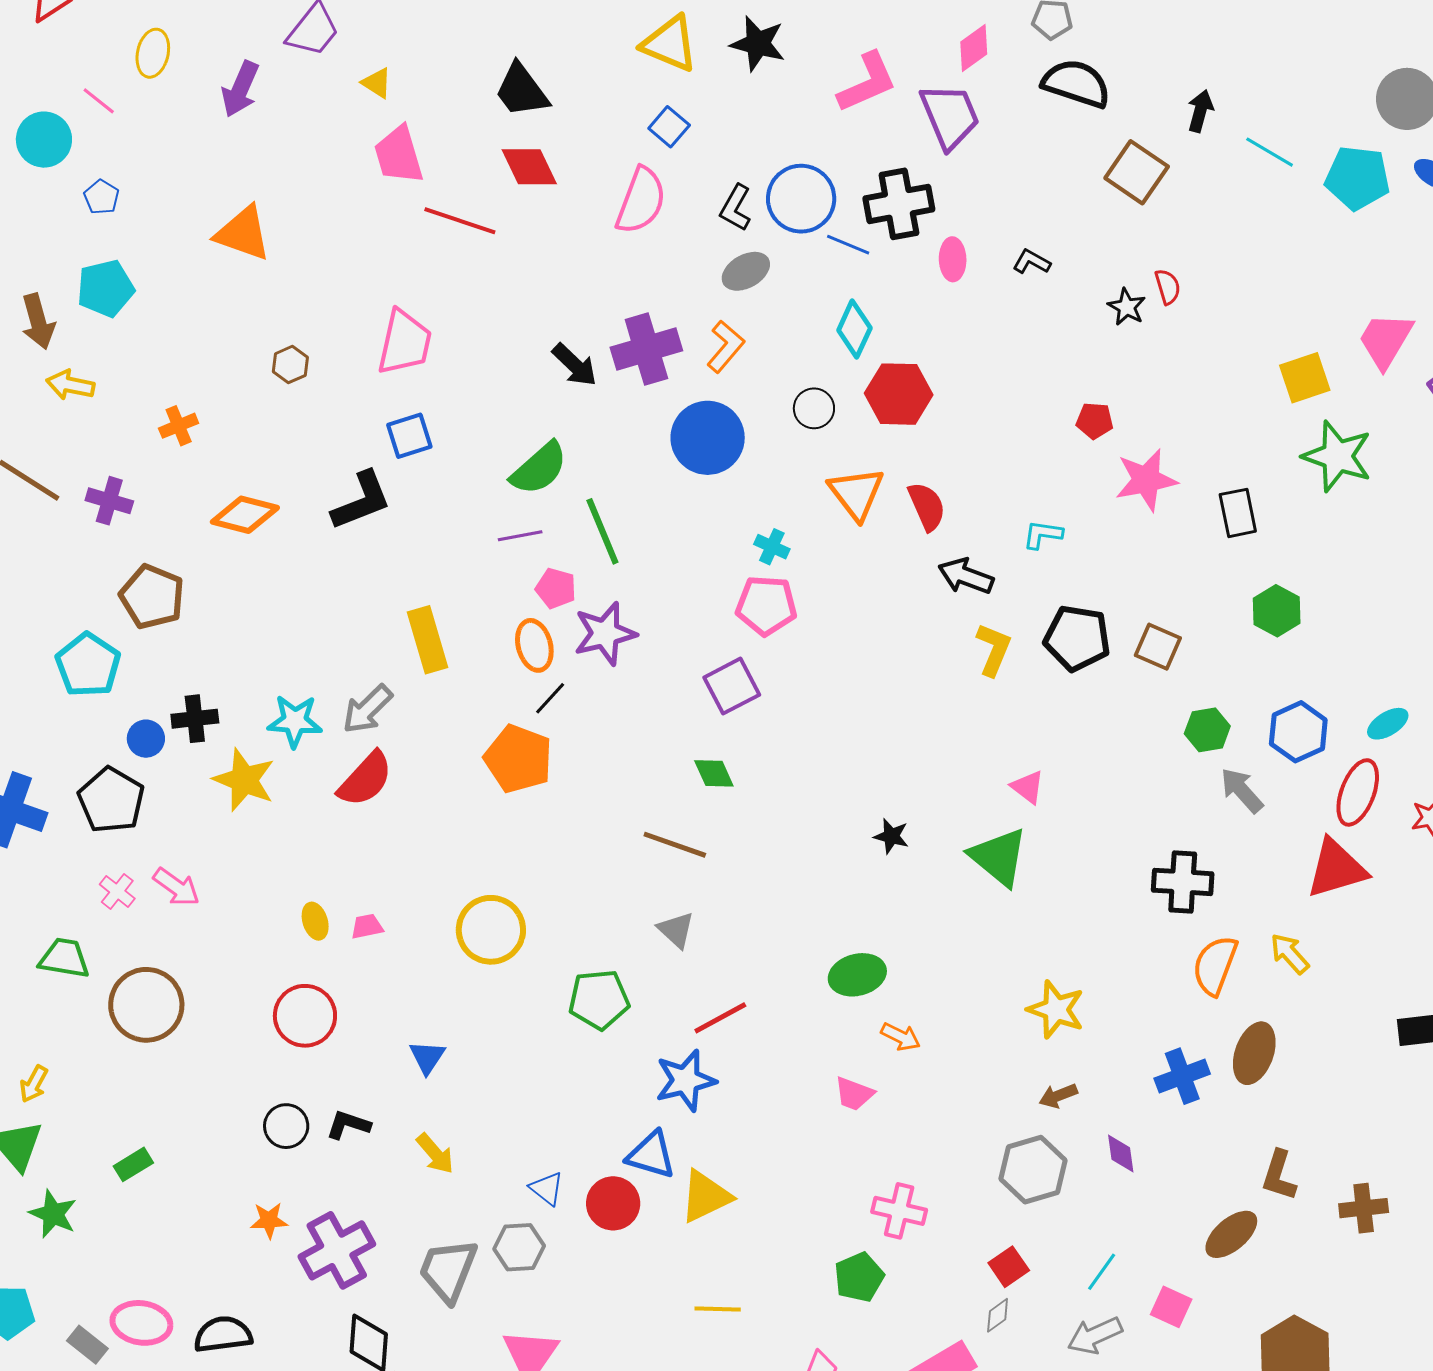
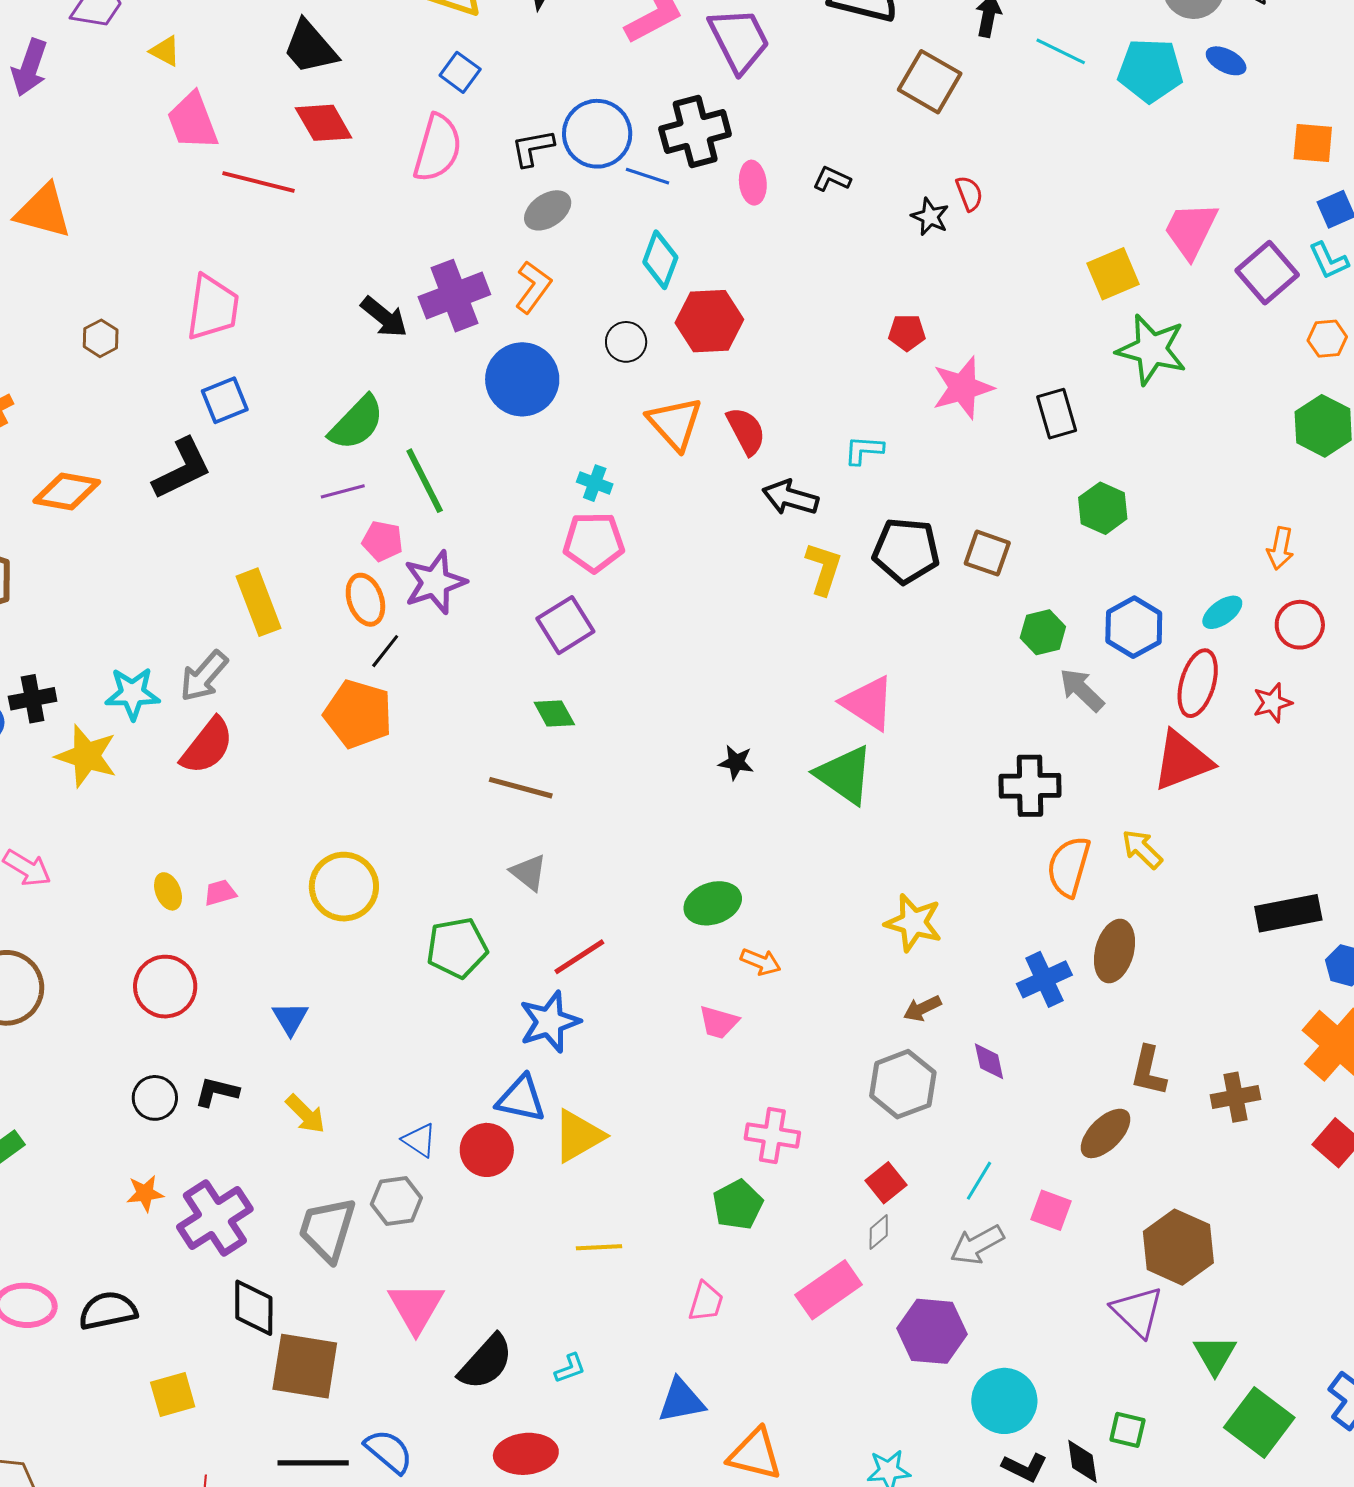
black L-shape: (736, 208) -> (533, 148), turned 54
pink triangle: (1028, 787) -> (868, 703), size x1.6

